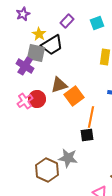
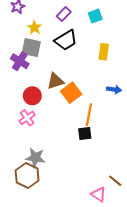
black trapezoid: (52, 45) -> (66, 40), moved
pink cross: (25, 101) -> (27, 118), moved
gray star: (68, 158) -> (35, 158), moved
brown hexagon: (47, 170) -> (27, 175), moved

